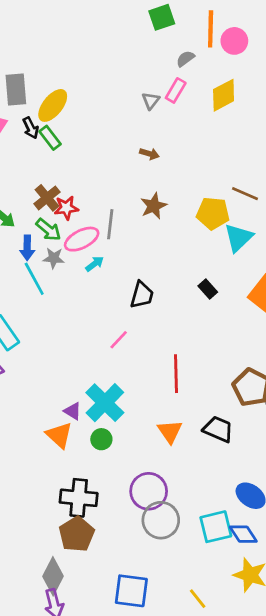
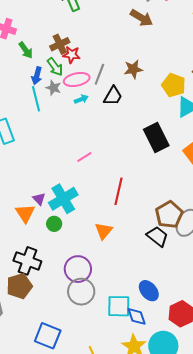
brown arrow: (149, 154) -> (142, 18), moved, size x1.6
black rectangle: (208, 289) -> (156, 137), size x2.0
black trapezoid: (142, 295) -> (113, 96), moved
black trapezoid: (218, 429) -> (157, 236), moved

